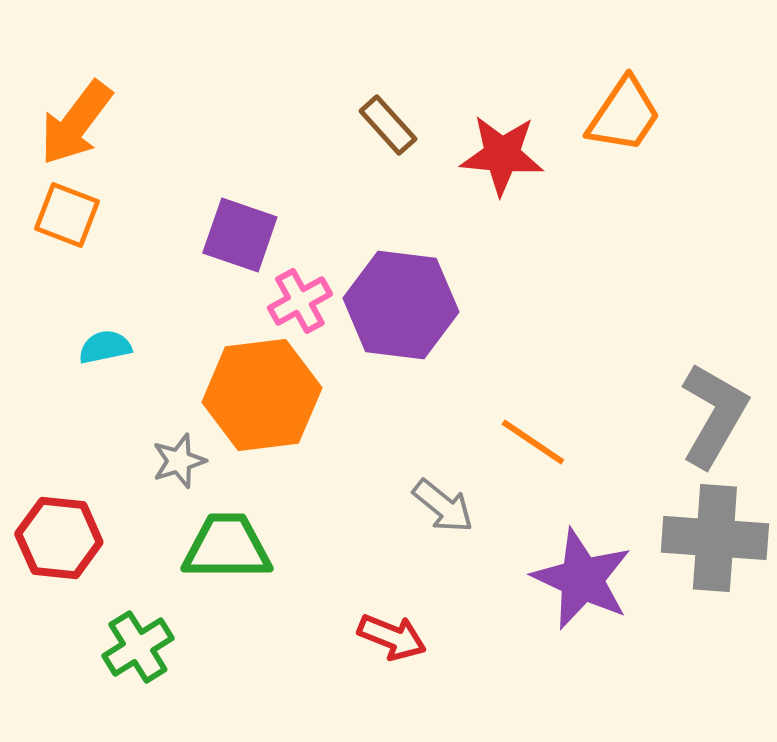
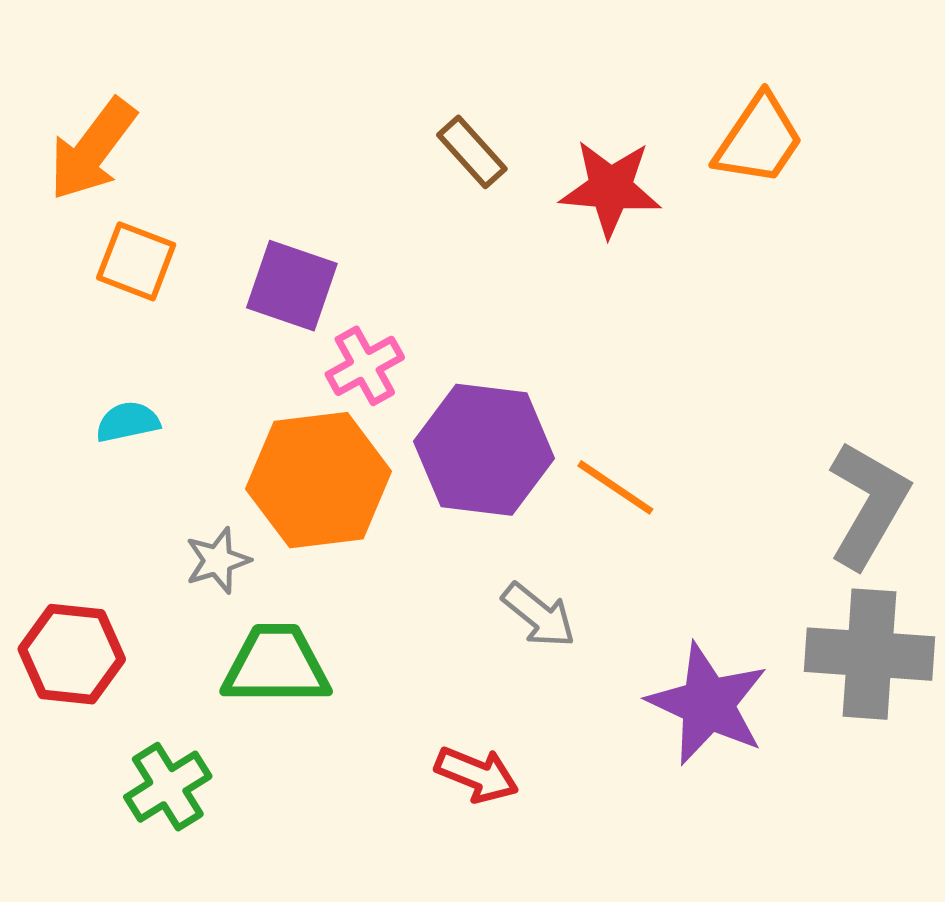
orange square: (67, 215) -> (136, 261), moved
purple hexagon: (401, 305) -> (484, 450), moved
orange line: (533, 442) -> (615, 487), moved

